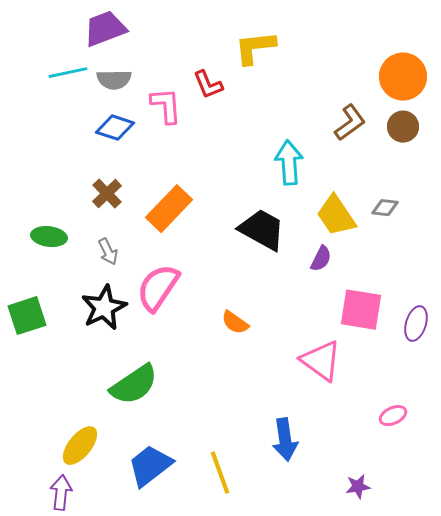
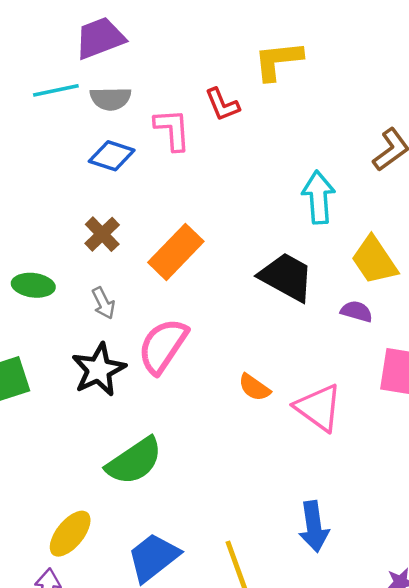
purple semicircle: (321, 259) -> (357, 311), turned -100
pink triangle: (321, 361) -> (319, 408), moved

